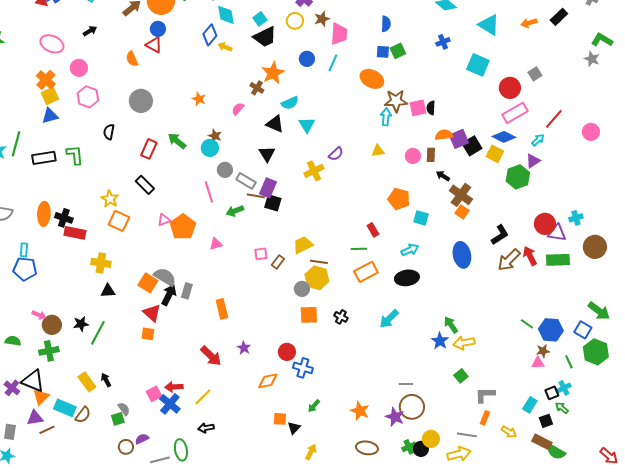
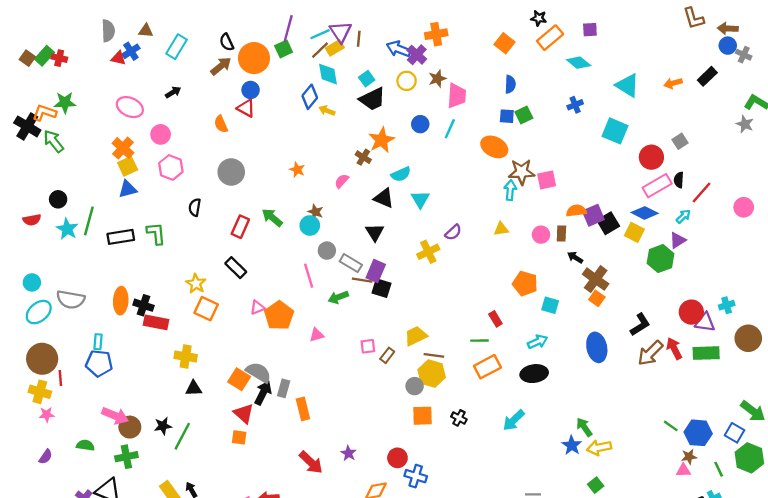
black semicircle: (431, 108) -> (679, 180), moved
orange rectangle: (222, 309) -> (303, 409), moved
pink arrow: (39, 315) -> (115, 416), size x1.6

